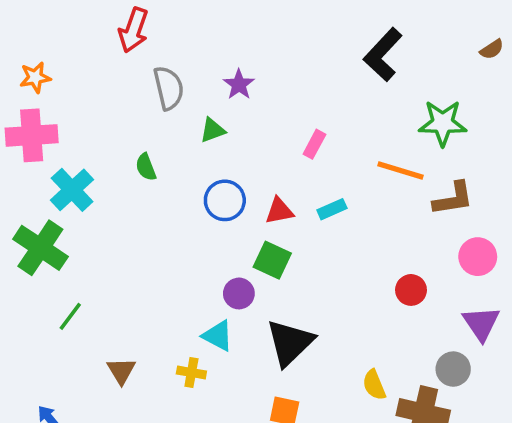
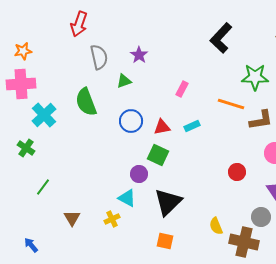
green semicircle: (146, 167) -> (86, 102), size x1.8
green cross: (40, 248) -> (26, 148), size x0.6
yellow cross: (191, 373) -> (112, 219), turned -35

